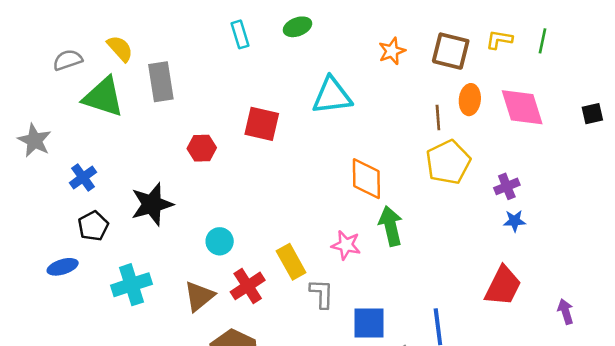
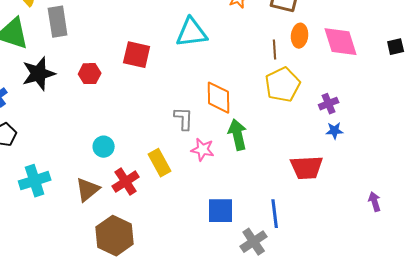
black star: (152, 204) -> (39, 74), moved
red trapezoid: (503, 286) -> (307, 168), moved, turned 60
gray L-shape: (322, 294) -> (184, 119), moved

